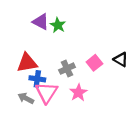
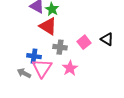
red triangle: (27, 63) -> (48, 26), moved, turned 42
gray cross: (67, 69) -> (60, 47), turned 32

